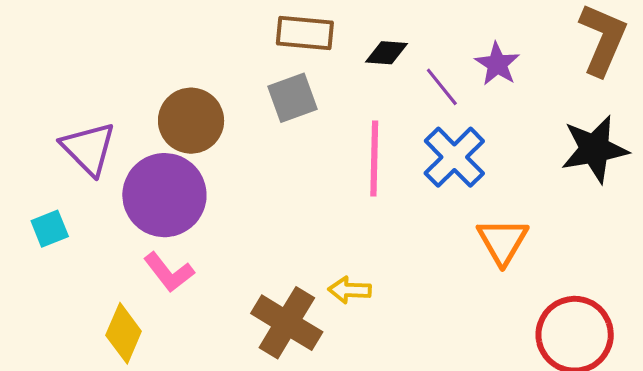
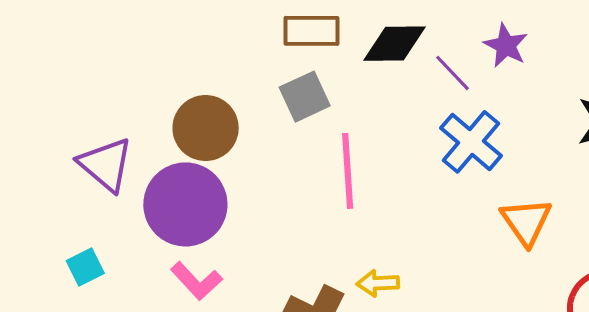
black diamond: (386, 53) -> (395, 44), size x1.5
pink line: (374, 158) -> (348, 171), moved
cyan square: (50, 229) -> (85, 267), moved

